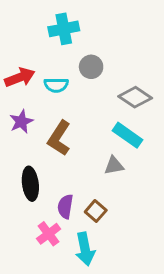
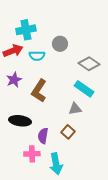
cyan cross: (64, 29) -> (26, 30), moved
black ellipse: (30, 184) -> (20, 121), turned -75
brown square: (96, 211) -> (68, 132), moved
pink cross: (49, 234) -> (32, 154), turned 35

